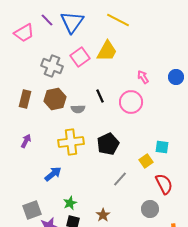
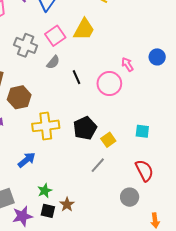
pink arrow: (143, 77) -> (127, 64), moved
brown hexagon: (55, 99) -> (19, 97), moved
gray semicircle: (78, 109) -> (53, 62), moved, turned -48
yellow square: (146, 161) -> (108, 140), moved
brown star: (103, 215) -> (67, 204), moved

